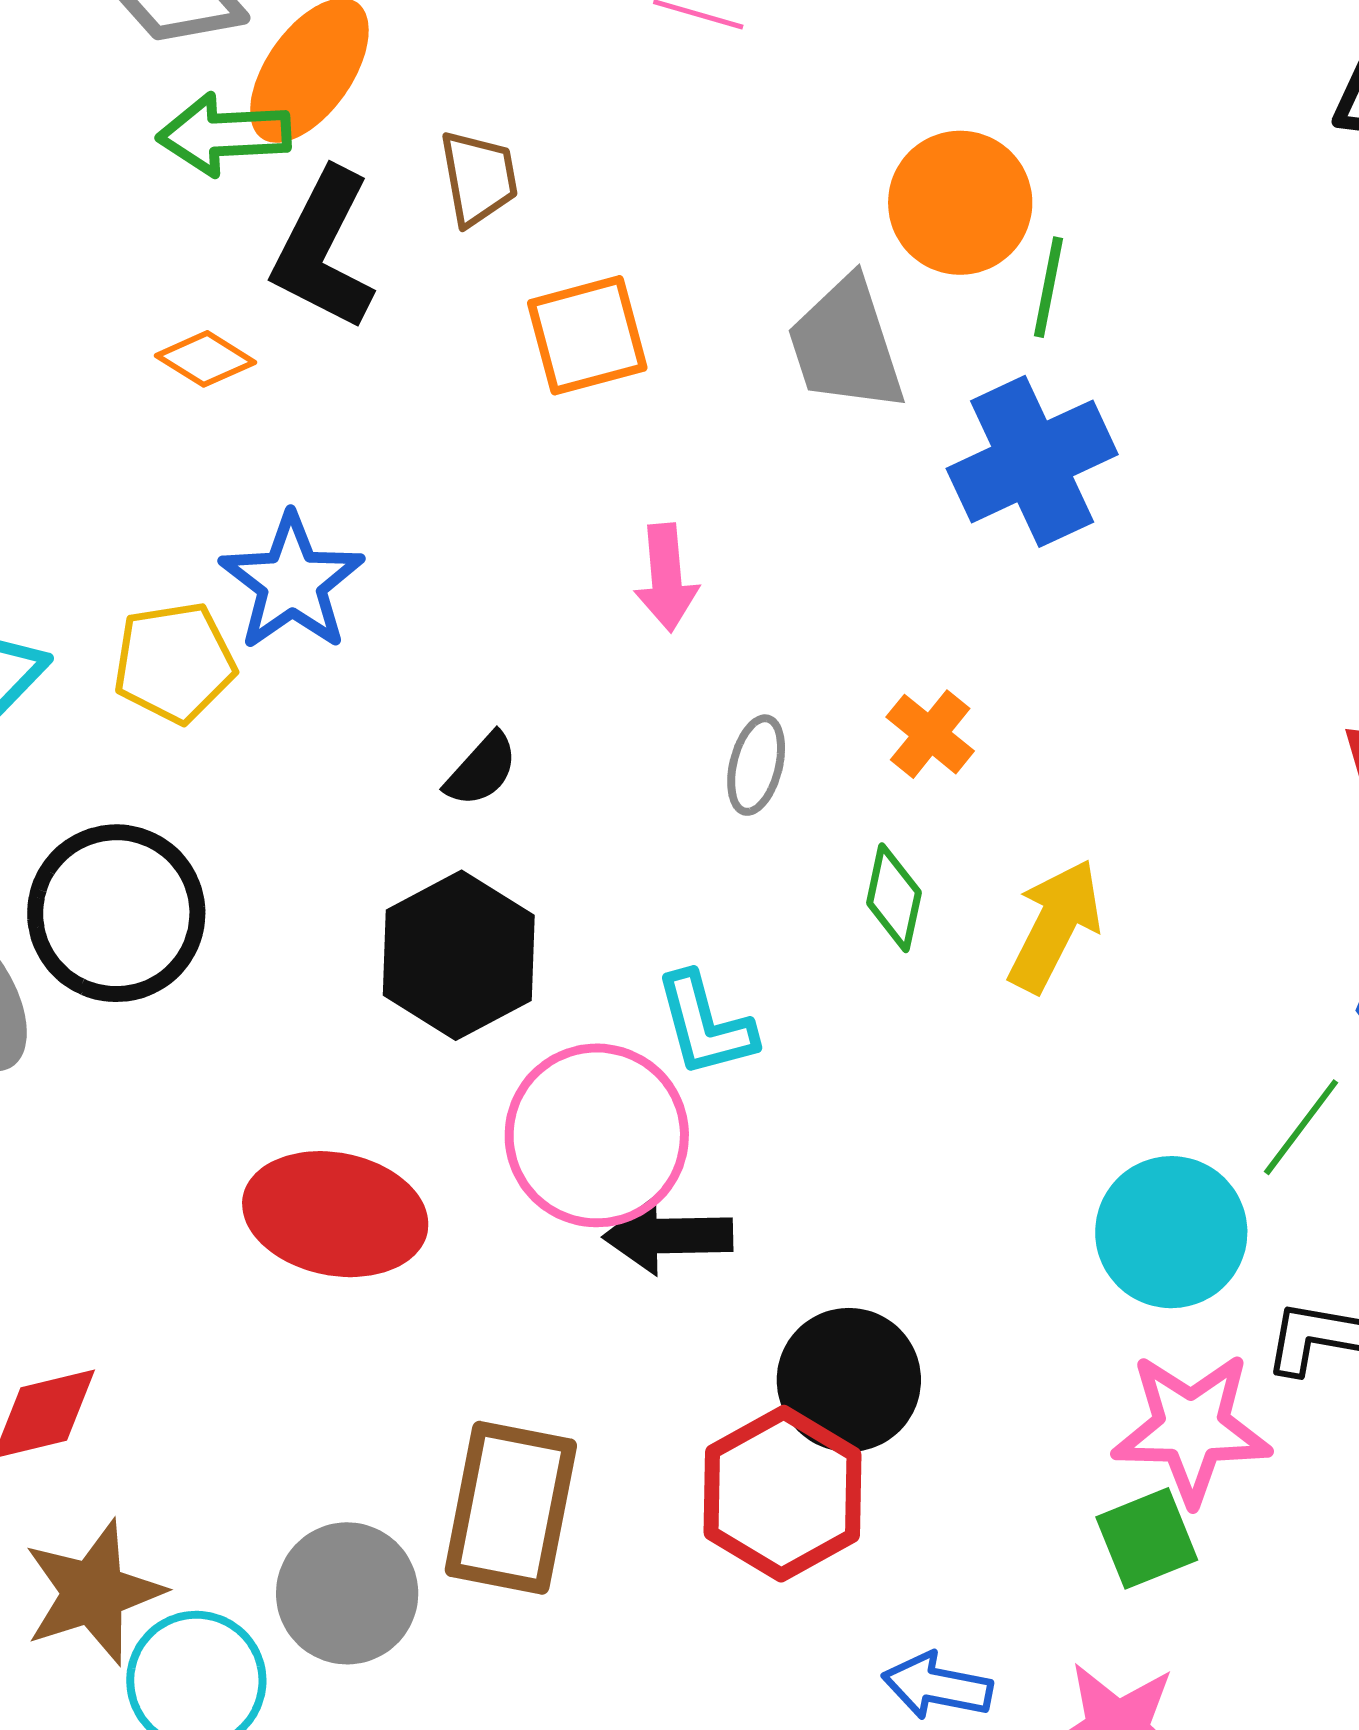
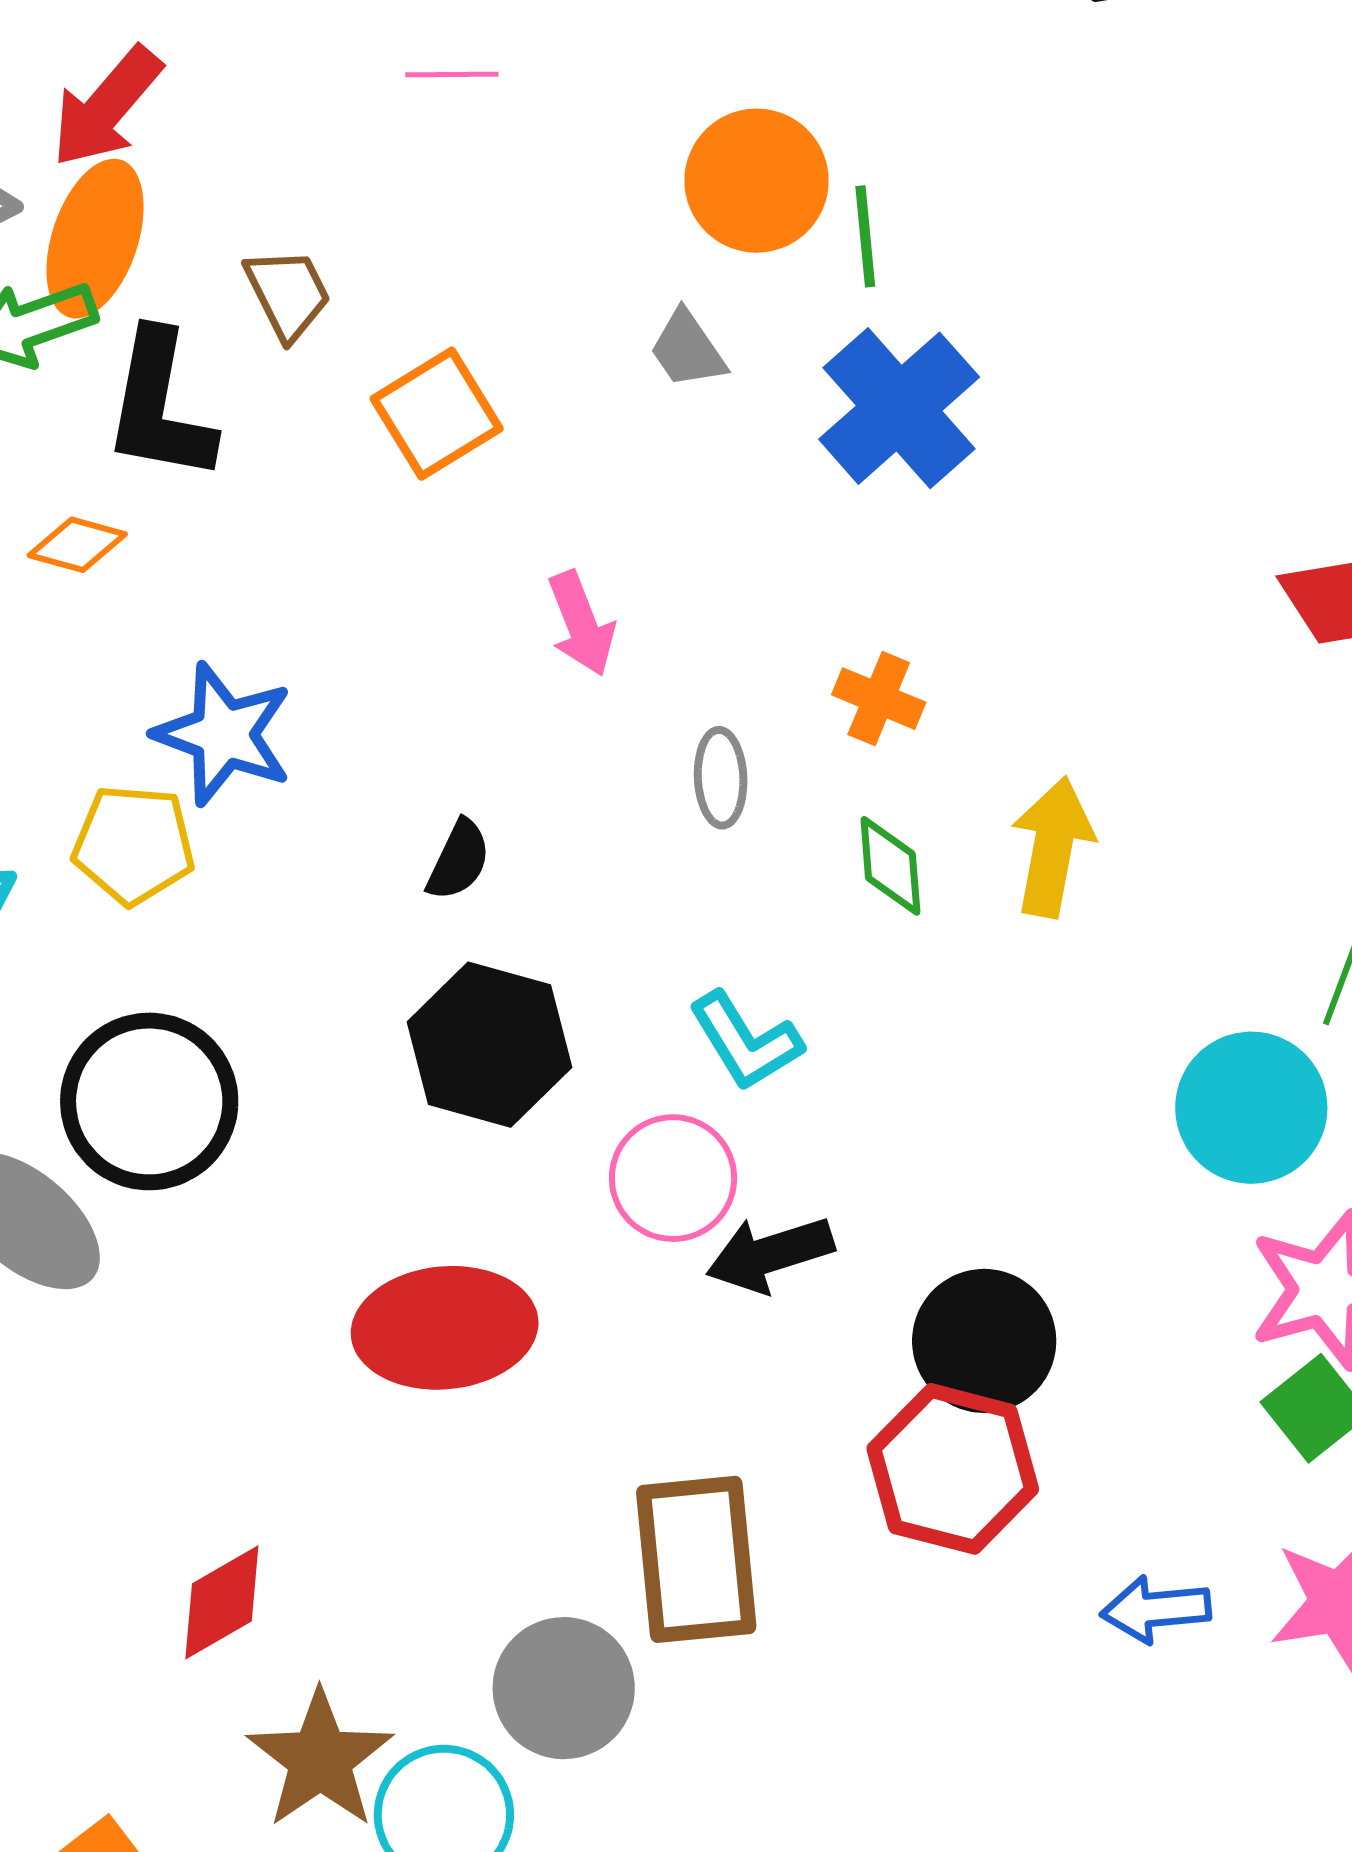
gray trapezoid: (846, 345) -> (687, 349), size x0.6
yellow pentagon: (174, 662) -> (134, 845), turned 30
pink circle: (597, 1135) -> (673, 1178), size x0.7

